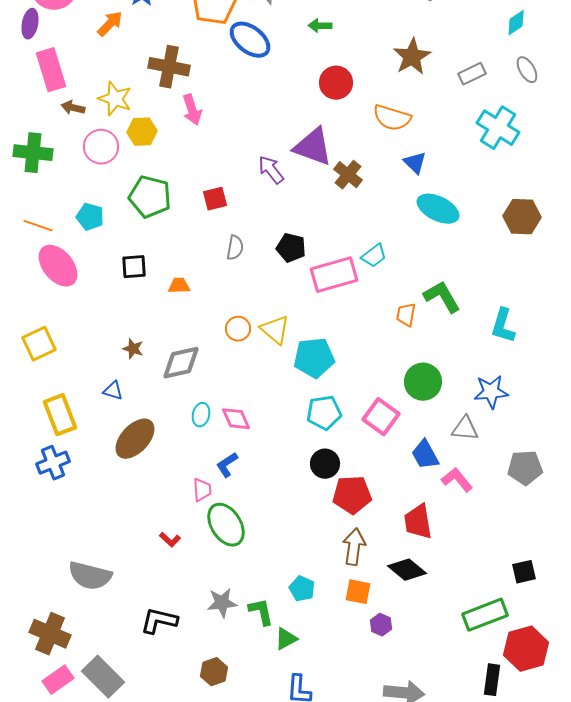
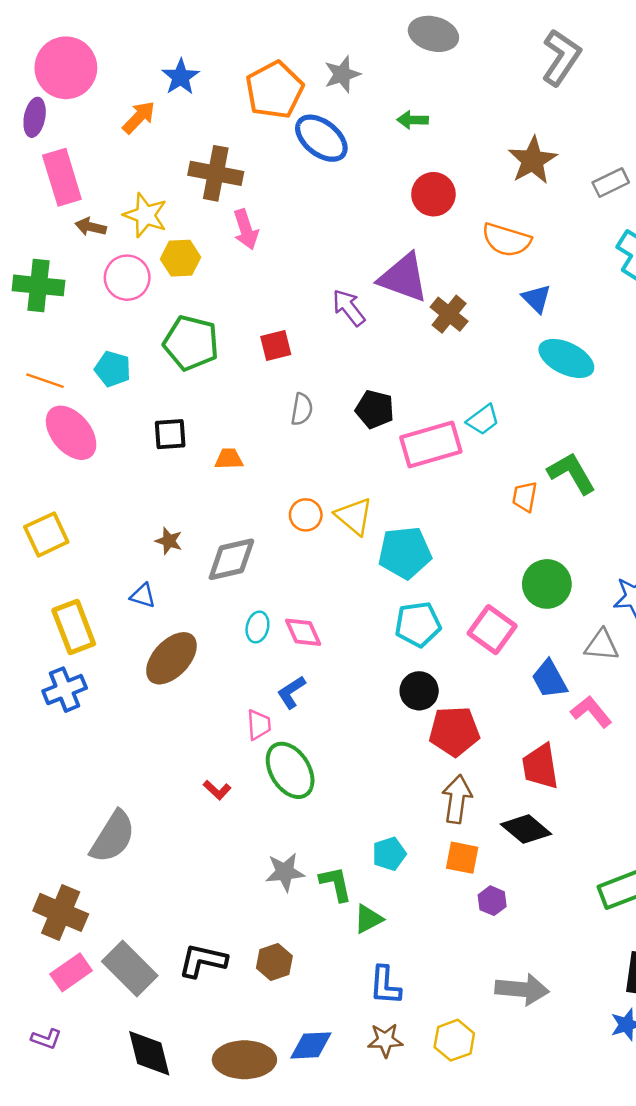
gray semicircle: (90, 576) -> (113, 837), turned -72
cyan pentagon: (302, 589) -> (389, 854), turned 30
black L-shape: (159, 621) -> (203, 961), moved

